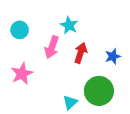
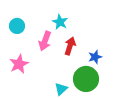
blue star: (113, 56) -> (95, 57), moved

